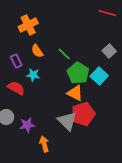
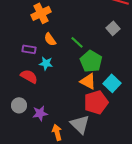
gray square: (109, 51) -> (113, 28), moved
purple rectangle: (16, 61) -> (29, 49), turned -56
cyan square: (99, 76) -> (112, 83), moved
gray triangle: (67, 121) -> (80, 124), moved

